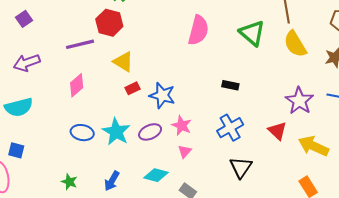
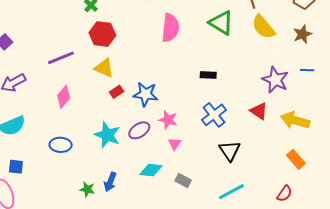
red hexagon: (109, 23) -> (102, 34), moved
blue ellipse: (82, 133) -> (61, 145), moved
green star: (69, 182) -> (87, 189), moved

